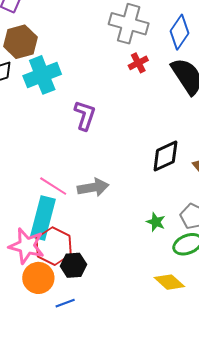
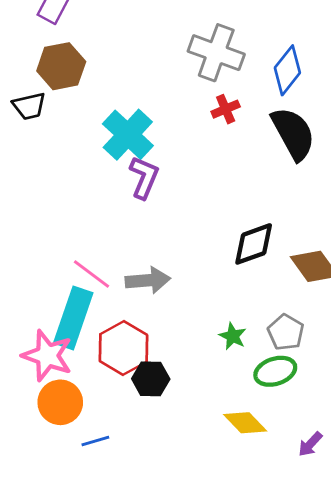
cyan cross: (42, 75) -> (128, 135), moved, turned -30
red hexagon: (54, 246) -> (123, 348), moved
black hexagon: (73, 265) -> (151, 379), moved

